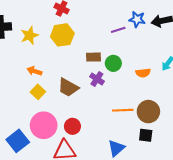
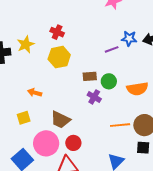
yellow star: (29, 35) -> (26, 44), moved
orange semicircle: (143, 73) -> (137, 89), size x1.5
brown trapezoid: (68, 87) -> (60, 120), moved
yellow square: (38, 92) -> (24, 118), moved, turned 32

